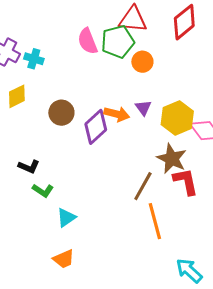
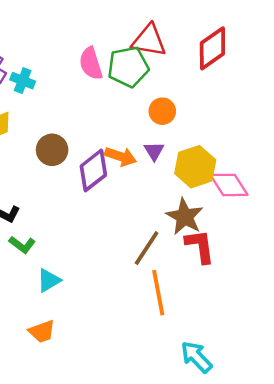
orange circle: (142, 62) -> (162, 111), moved

